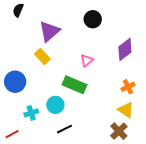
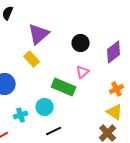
black circle: (93, 19) -> (81, 43), moved
pink triangle: (87, 61) -> (83, 72), moved

